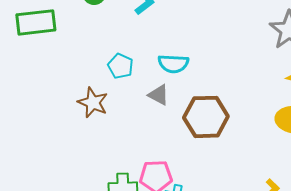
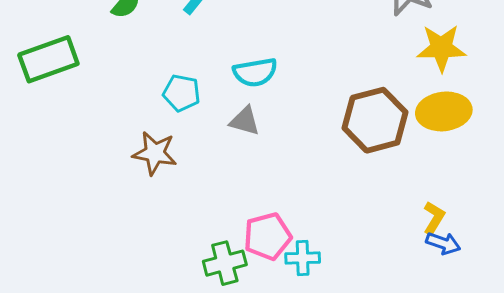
brown hexagon: (206, 117) -> (375, 120), moved

